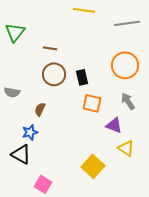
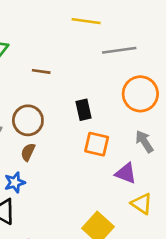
gray line: (127, 23) -> (119, 50), moved
brown circle: (54, 74) -> (28, 120), moved

